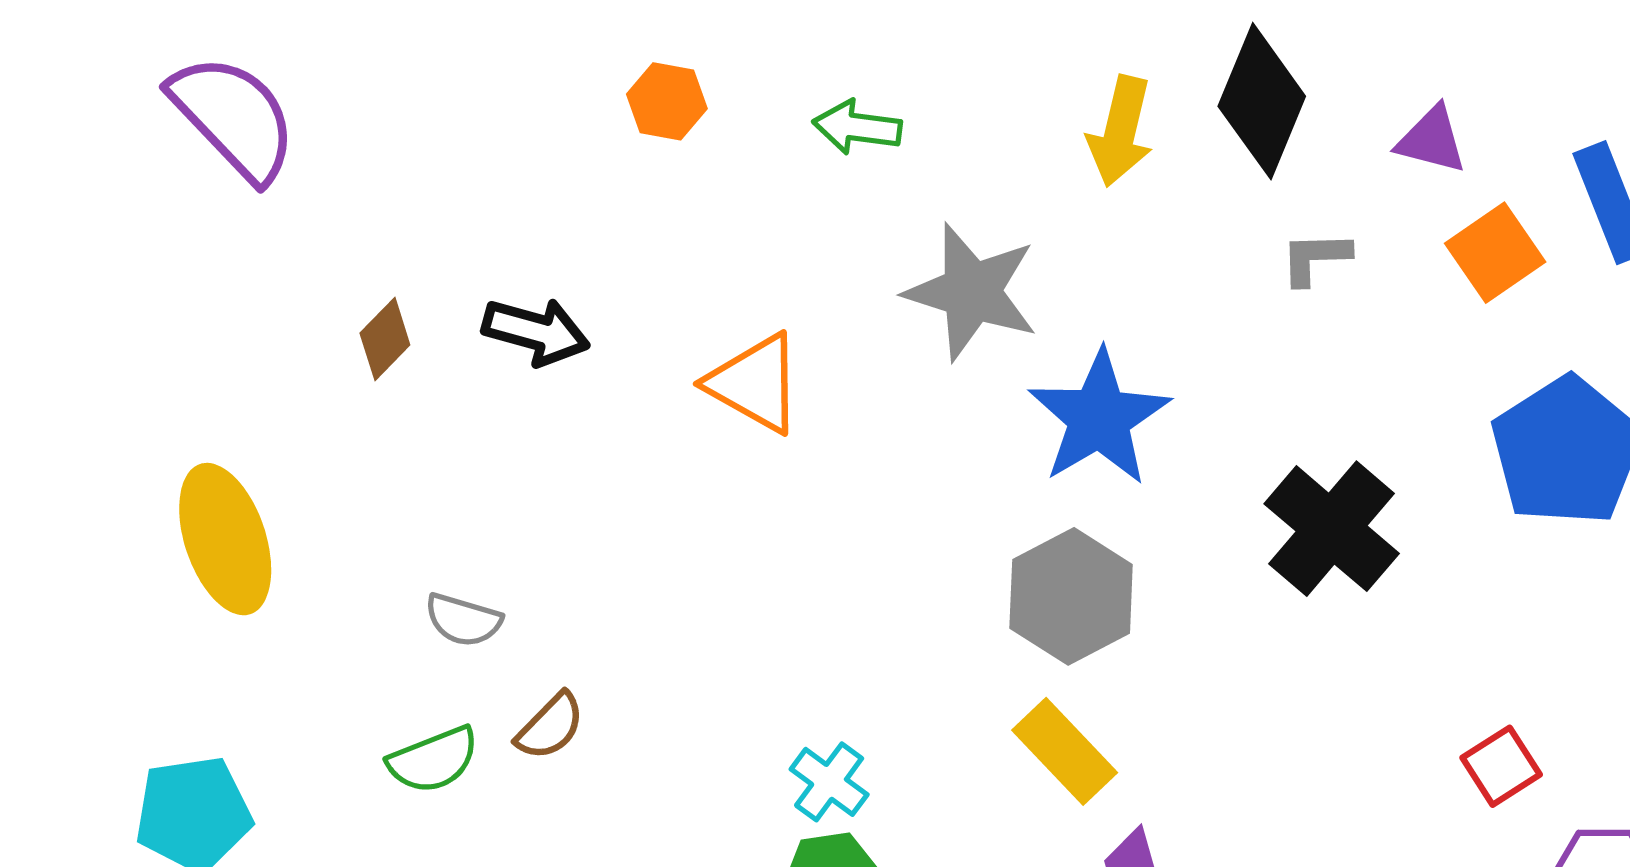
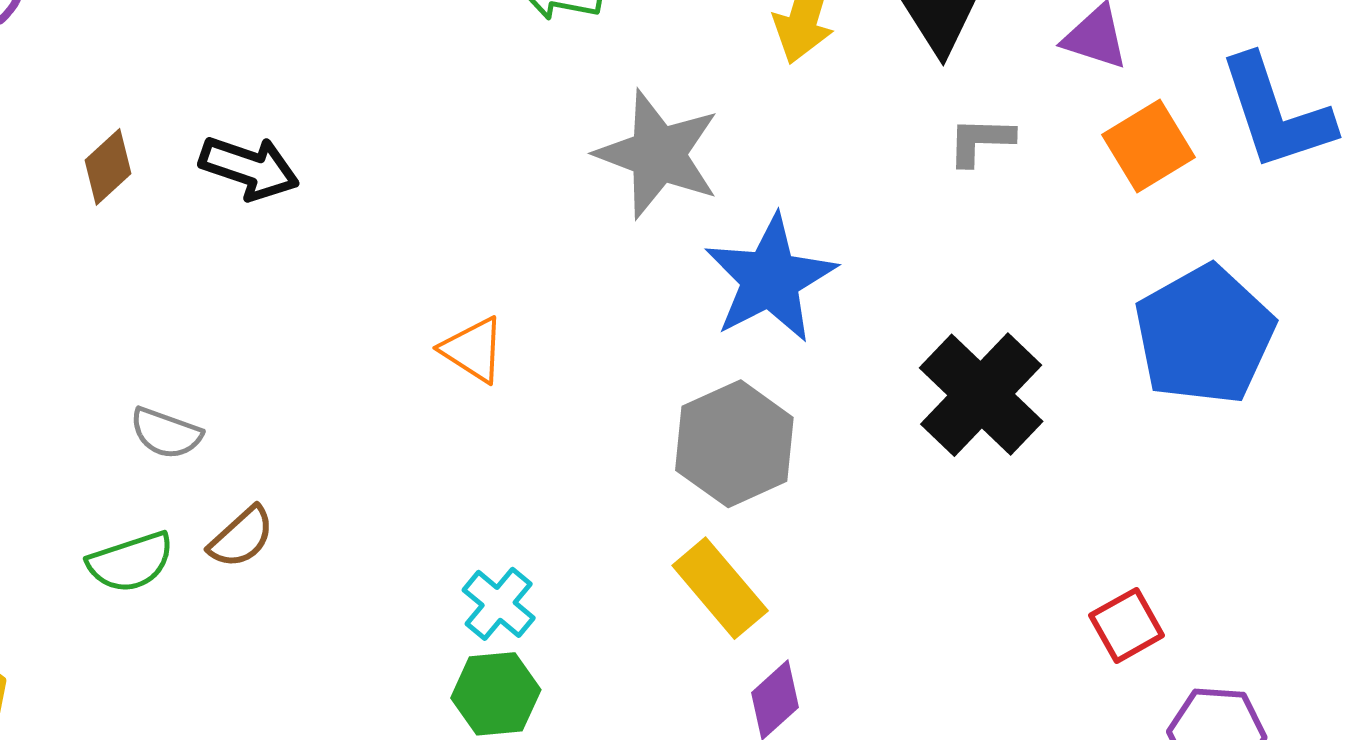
orange triangle: (755, 383) -> (473, 350), moved, size x0.7

